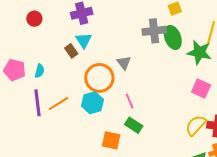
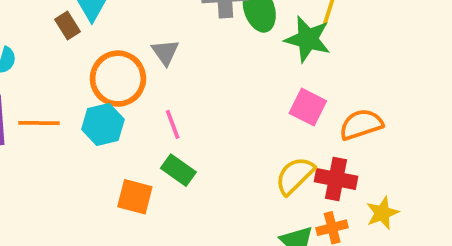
orange line: (58, 104) -> (39, 123), turned 30

